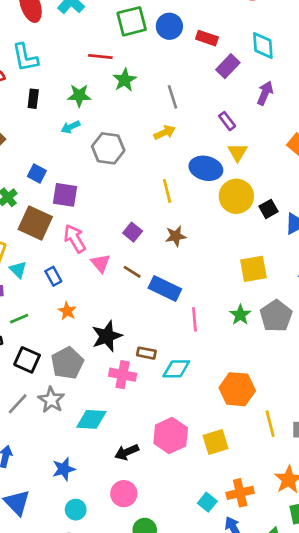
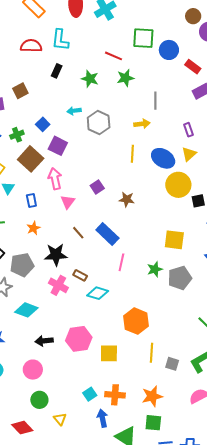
cyan arrow: (71, 127) -> (74, 111), moved
yellow line: (167, 191) -> (132, 154), moved
brown line: (132, 272) -> (78, 233), moved

